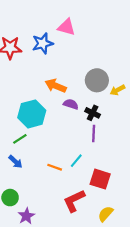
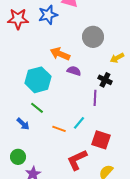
gray circle: (97, 80) -> (93, 37), moved
black cross: (93, 113) -> (105, 80), moved
green line: (20, 139) -> (37, 108), moved, turned 72

